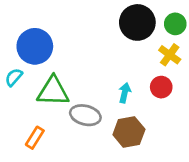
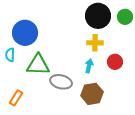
yellow cross: (170, 55) -> (95, 43), moved, turned -35
cyan semicircle: (14, 77) -> (10, 55), turned -40
orange rectangle: (35, 138) -> (16, 98), moved

